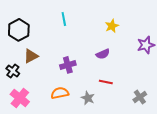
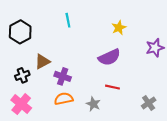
purple semicircle: (103, 54) -> (109, 57), size x1.5
brown triangle: (31, 56) -> (42, 62), moved
purple cross: (68, 65) -> (63, 76), moved, turned 35
black cross: (13, 71) -> (22, 75), moved, turned 32

